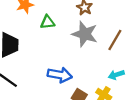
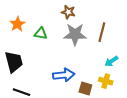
green triangle: (48, 22) -> (41, 33), turned 32

